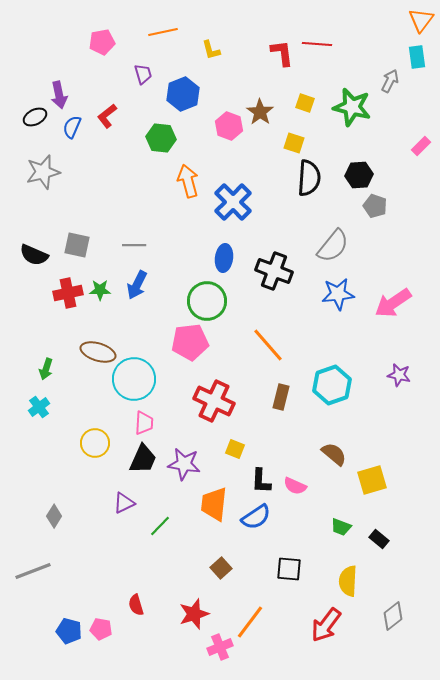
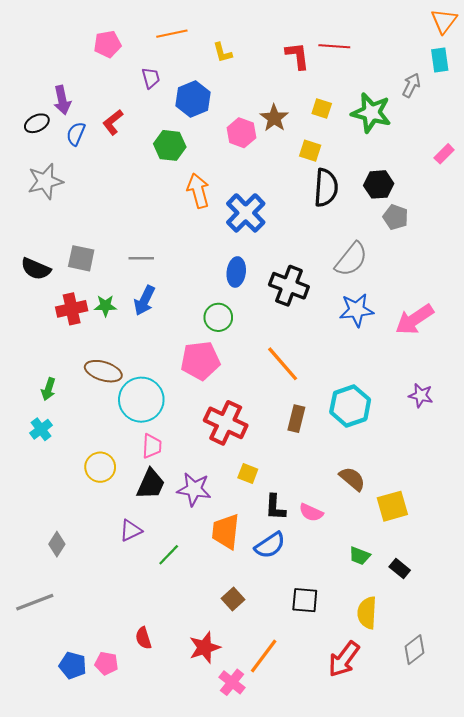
green circle: (207, 301) -> (218, 317), size x0.7
pink cross: (220, 647) -> (232, 682), turned -30

